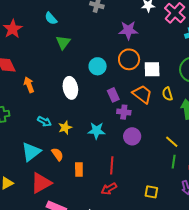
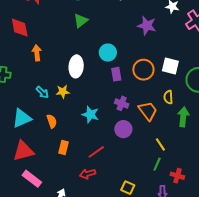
orange circle: (129, 59) -> (143, 70), moved
white square: (152, 69) -> (170, 66), moved
orange trapezoid: (142, 94) -> (148, 111), moved
purple rectangle: (113, 95) -> (116, 74), moved
yellow star: (65, 128) -> (63, 92), moved
orange semicircle: (57, 154) -> (52, 121), moved
red line: (112, 165) -> (96, 152), turned 36

